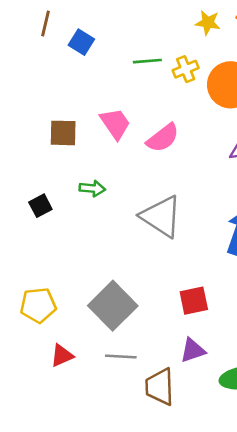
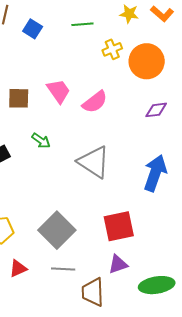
green line: (147, 61) -> (82, 24), moved
green arrow: (92, 188) -> (41, 141), turned 30
red square: (194, 301) -> (119, 226), size x1.4

